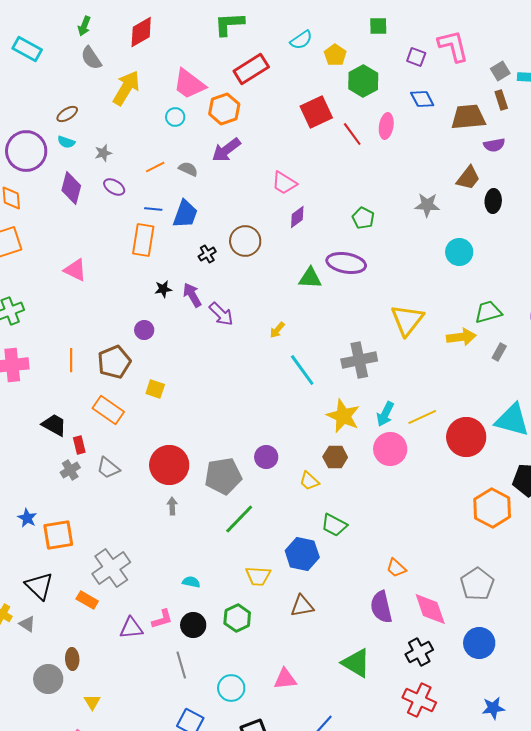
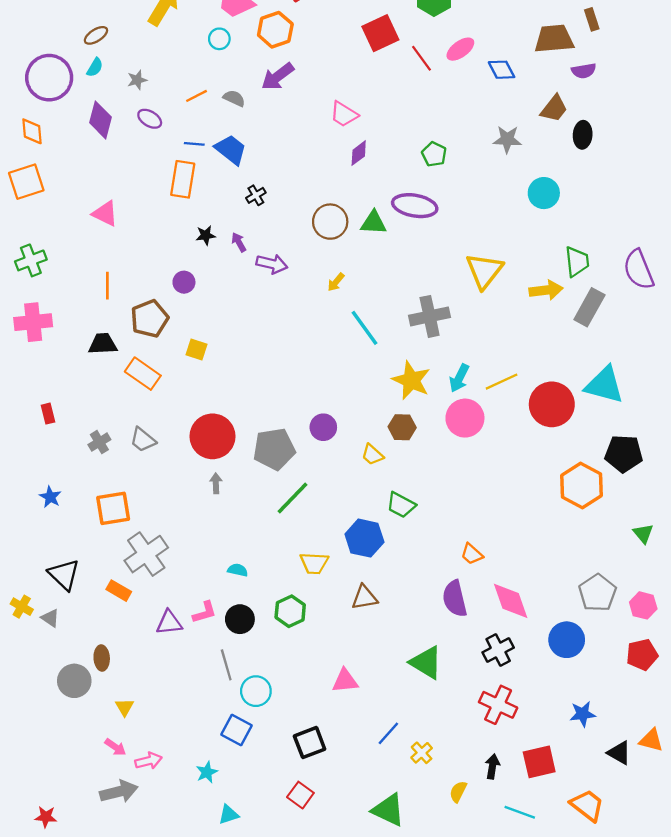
blue diamond: (422, 99) -> (502, 70), moved
pink ellipse: (386, 126) -> (460, 49), turned 45
cyan semicircle: (66, 142) -> (95, 67), turned -78
blue trapezoid: (185, 214) -> (231, 150), turned -72
brown circle: (245, 241) -> (330, 222), moved
purple arrow: (192, 295) -> (239, 242), size x0.7
green trapezoid: (488, 312) -> (577, 262), turned 100
purple arrow: (221, 314) -> (272, 264), turned -32
gray rectangle: (499, 352) -> (589, 307), size x1.8
orange line: (71, 360) -> (107, 286), moved
black trapezoid: (54, 425) -> (103, 344), moved, turned -32
red rectangle: (79, 445) -> (48, 414), moved
orange square: (58, 535) -> (113, 508), moved
gray pentagon: (477, 584) -> (597, 593), moved
cyan circle: (231, 688) -> (256, 691), moved

